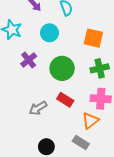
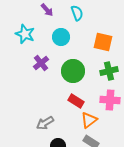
gray arrow: (38, 108) -> (45, 123), moved
orange triangle: (90, 121) -> (89, 120), moved

